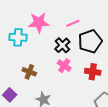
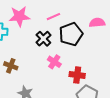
pink cross: (64, 66) -> (54, 62), moved
red cross: (93, 72) -> (77, 75), moved

